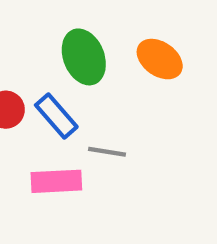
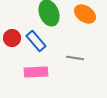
gray line: (107, 152) -> (75, 58), moved

